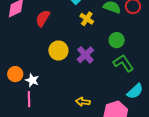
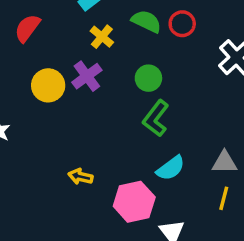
purple cross: (85, 55) -> (87, 76), moved
green L-shape: (123, 63) -> (156, 118), turned -115

